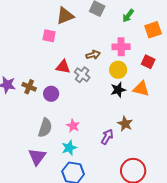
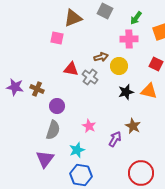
pink cross: (121, 47) -> (129, 39), moved
yellow circle: (118, 70) -> (119, 66), moved
purple circle: (51, 94) -> (57, 106), moved
pink star: (73, 126) -> (89, 126), moved

